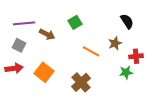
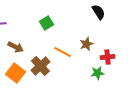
black semicircle: (127, 21) -> (98, 12), moved
brown arrow: (47, 34) -> (15, 47), moved
brown cross: (81, 82) -> (40, 66), moved

